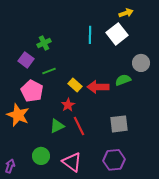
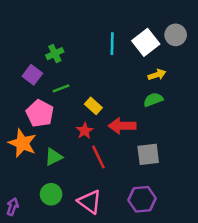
yellow arrow: (126, 13) -> (157, 75), moved
gray circle: (141, 63) -> (176, 35), moved
red arrow: (98, 87) -> (122, 126), moved
green triangle: (57, 126) -> (54, 157), moved

